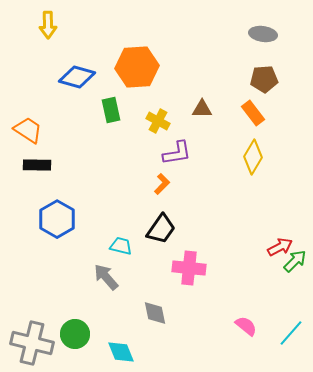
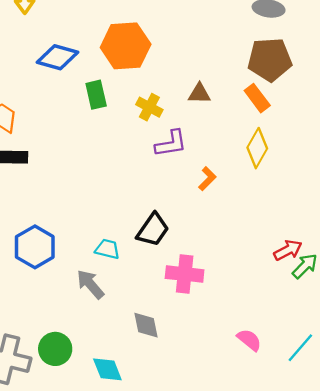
brown pentagon: (264, 79) -> (270, 60), size x1.4
orange L-shape: (162, 184) -> (207, 179), moved
blue hexagon: (57, 219) -> (35, 247), moved

